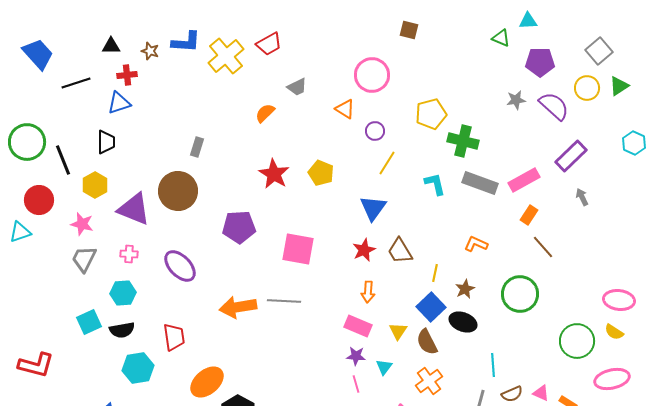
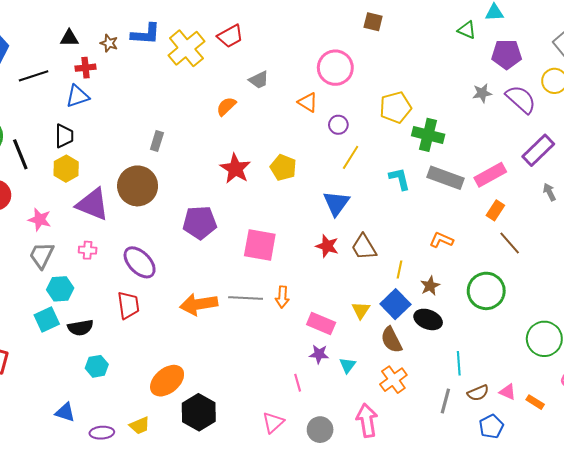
yellow hexagon: (95, 185) -> (66, 169), moved
red star: (364, 250) -> (327, 246), turned -30
orange arrow: (368, 292) -> (282, 297), moved
cyan hexagon: (123, 293) -> (60, 289), moved
yellow triangle: (398, 331) -> (361, 310), moved
red trapezoid: (174, 337) -> (128, 305), moved
cyan hexagon: (138, 368) -> (97, 366), size x0.7
pink line: (356, 384) -> (298, 383), moved

